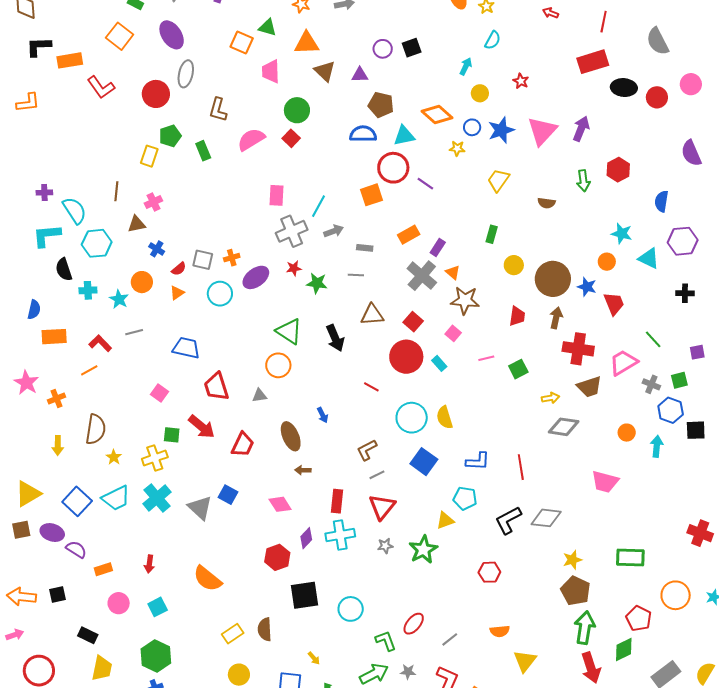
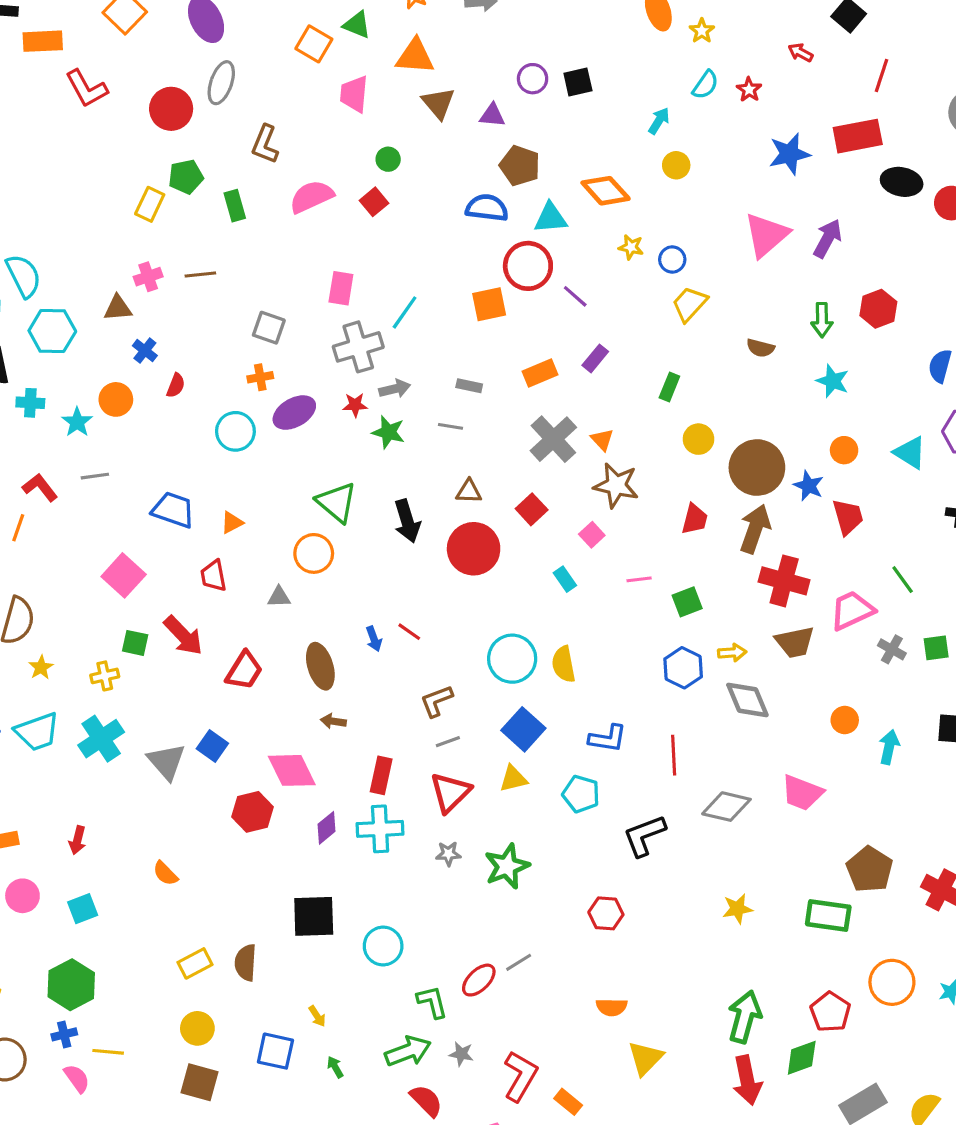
red star: (521, 81) -> (749, 90), moved
green circle: (297, 110) -> (388, 159), size x0.6
blue circle: (472, 127) -> (672, 260), moved
blue star: (501, 130) -> (789, 154), moved
brown line: (116, 191) -> (200, 275), moved, turned 72
gray arrow: (334, 231) -> (395, 389), moved
cyan star: (622, 234) -> (833, 381), moved
purple rectangle: (438, 247) -> (595, 358), moved
gray square: (203, 260) -> (269, 328), moved
red semicircle: (179, 269) -> (176, 385), turned -35
orange triangle: (177, 293) -> (232, 522), moved
brown triangle: (372, 315) -> (469, 491), size x0.7
brown arrow: (556, 318) -> (755, 529), size x1.4
red circle: (406, 357) -> (474, 549), moved
orange line: (89, 370) -> (18, 528), turned -48
red trapezoid: (216, 387) -> (213, 576), size x0.7
red line: (371, 387) -> (409, 632), moved
pink square: (159, 393) -> (124, 575), size x1.5
blue hexagon: (671, 410) -> (683, 668), moved
gray diamond: (564, 427) -> (747, 700), turned 52
yellow cross: (155, 458) -> (105, 676), size x0.7
pink diamond: (280, 504) -> (292, 770), size x1.4
gray diamond: (546, 518) -> (726, 807), moved
yellow triangle: (445, 520) -> (513, 779), moved
red hexagon: (277, 557) -> (252, 812), moved
orange semicircle: (207, 579) -> (165, 873), size x0.6
brown pentagon: (575, 591) -> (869, 869), moved
gray line: (450, 639) -> (519, 962), moved

